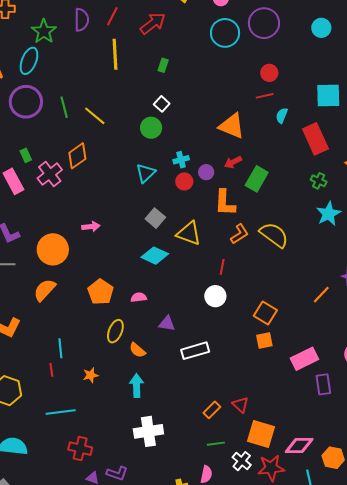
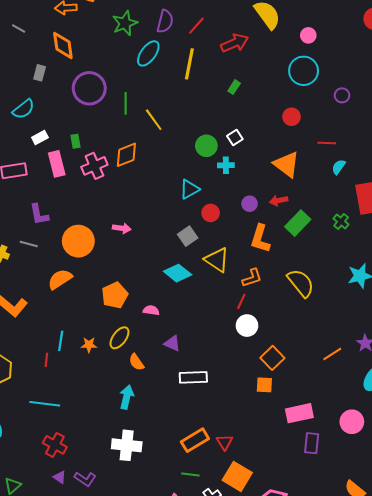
purple circle: (264, 23) -> (342, 95), moved, size x0.5
cyan ellipse: (29, 61) -> (148, 53), moved
red circle: (269, 73) -> (292, 117), moved
white square: (162, 104) -> (235, 137), moved
cyan cross: (181, 160) -> (226, 165), moved
red circle: (184, 181) -> (211, 213), moved
green cross: (319, 181) -> (341, 222), moved
orange L-shape: (240, 234) -> (252, 278), moved
white circle: (215, 296) -> (247, 326), moved
orange star: (91, 375) -> (89, 345), moved
orange rectangle: (212, 410) -> (195, 440), size x1.5

